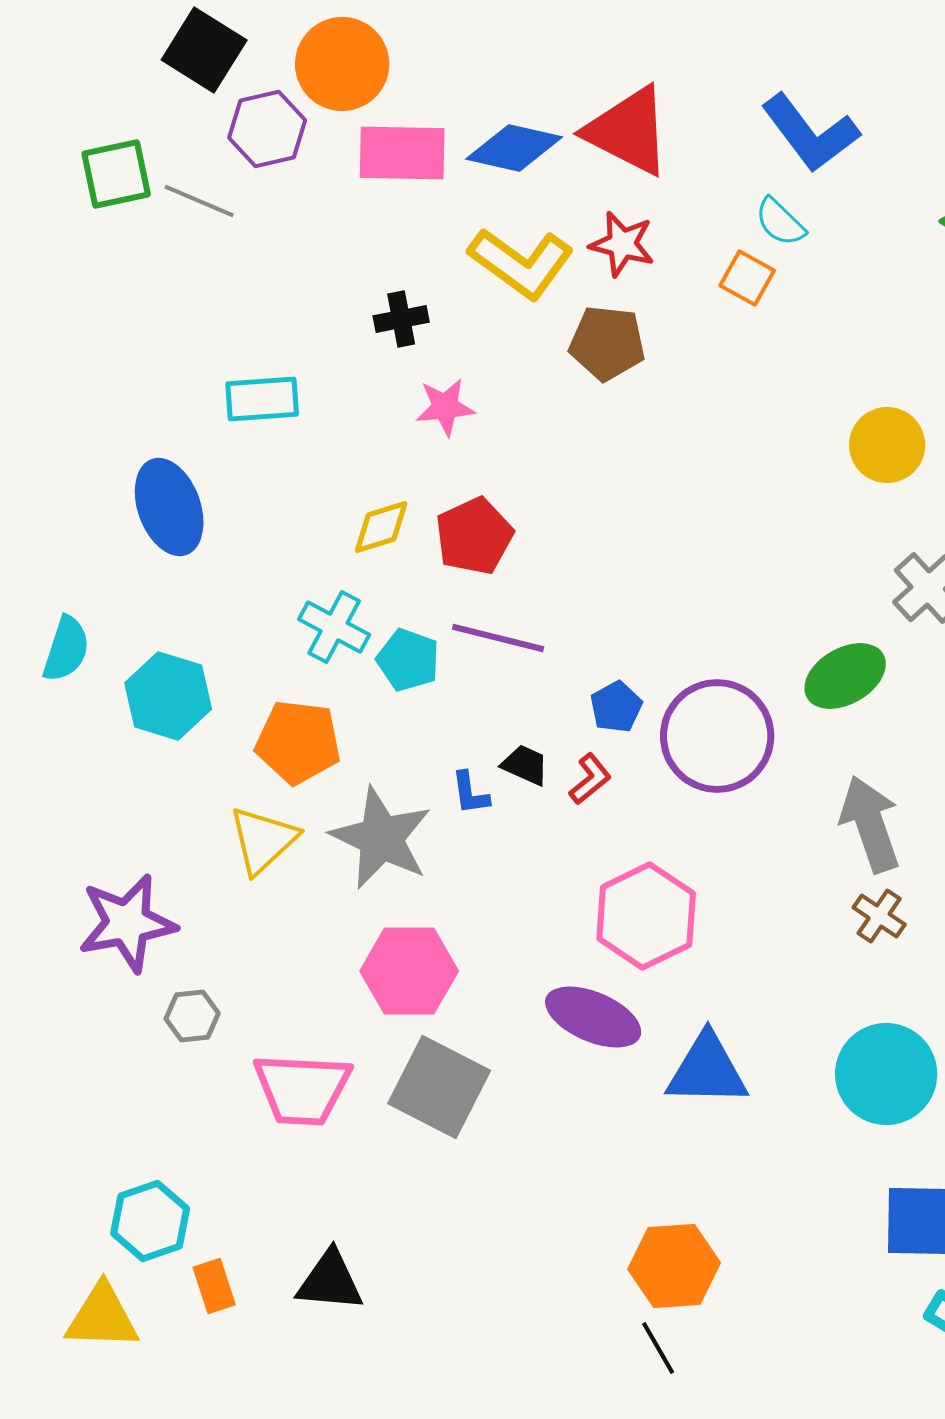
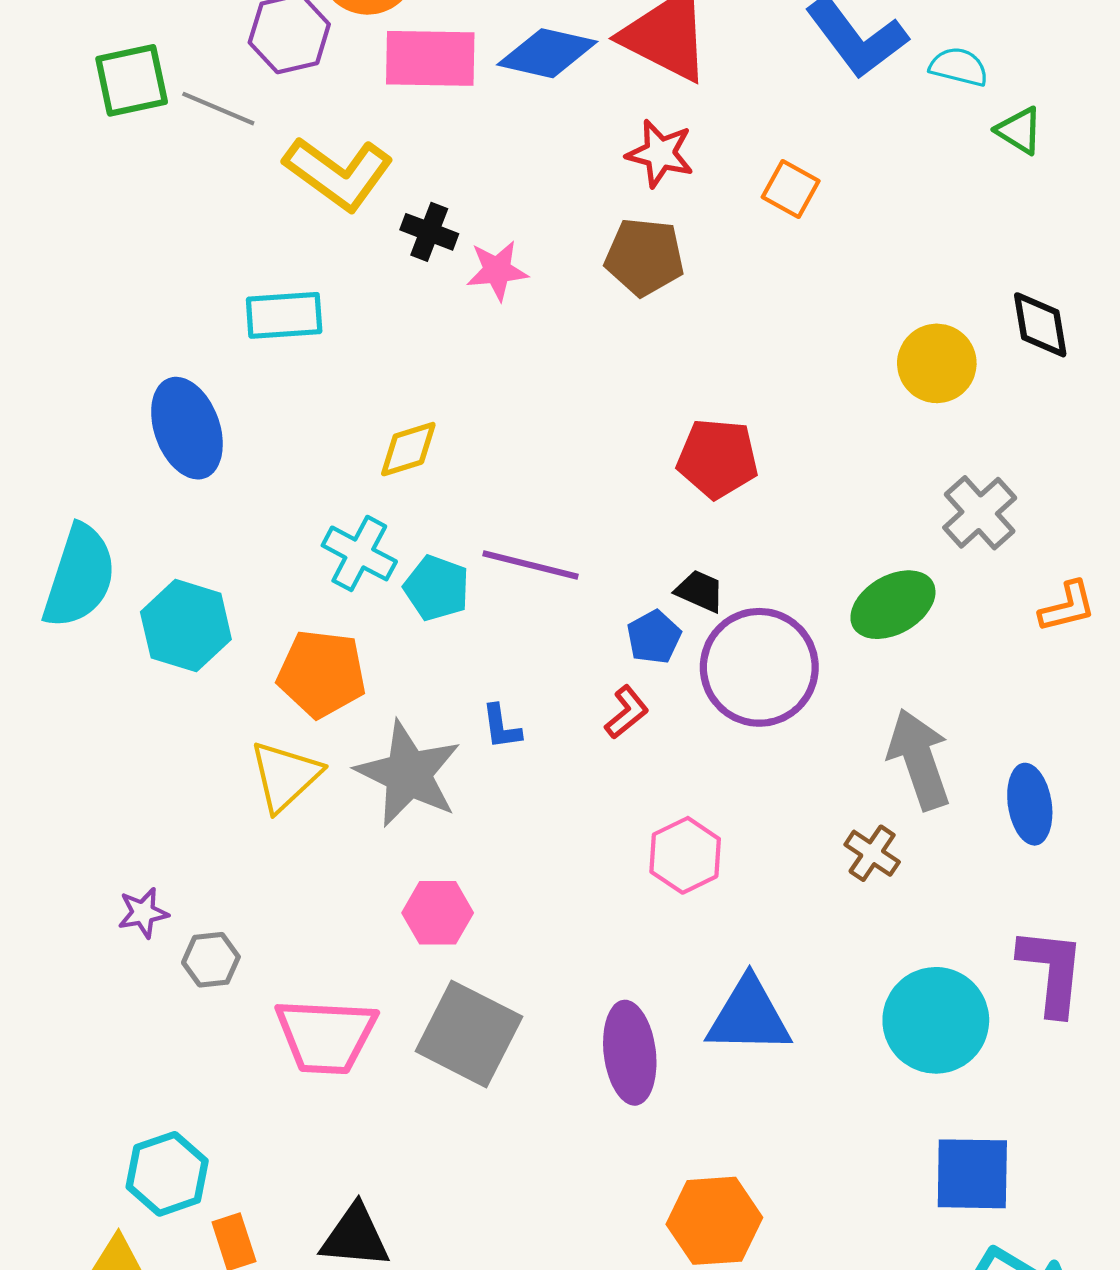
cyan semicircle: (780, 222) -> (959, 67), moved, turned 150
yellow L-shape: (521, 263) -> (338, 173), moved
black cross: (401, 319) -> (429, 232), turned 32
pink star: (445, 407) -> (497, 270), moved
red pentagon: (474, 536) -> (718, 458), moved, turned 30
cyan semicircle: (66, 649) -> (79, 576), size x1.5
black trapezoid: (525, 765) -> (700, 591), moved
pink hexagon: (646, 916) -> (685, 855), size x0.7
brown cross: (879, 916) -> (872, 853), moved
purple star: (127, 923) -> (143, 913), moved, size x0.5
pink hexagon: (409, 971) -> (438, 913), size x0.7
purple ellipse: (593, 1017) -> (630, 1053), moved, turned 60

